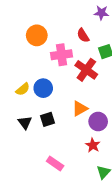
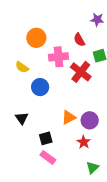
yellow semicircle: (23, 89) -> (22, 67), moved, turned 72
orange triangle: (80, 109) -> (69, 117), moved
black square: (48, 119) -> (46, 138), moved

